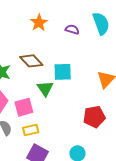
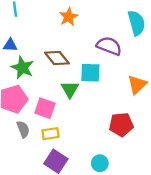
purple semicircle: (72, 29) -> (109, 46), moved, size x1.6
pink square: (24, 107) -> (45, 108), turned 30

